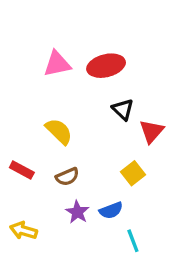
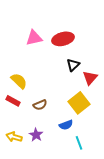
black triangle: (123, 109) -> (73, 65), turned 32
yellow semicircle: (59, 131) -> (19, 81), moved
yellow square: (133, 173) -> (79, 103), size x1.5
purple star: (77, 212) -> (36, 135), moved

